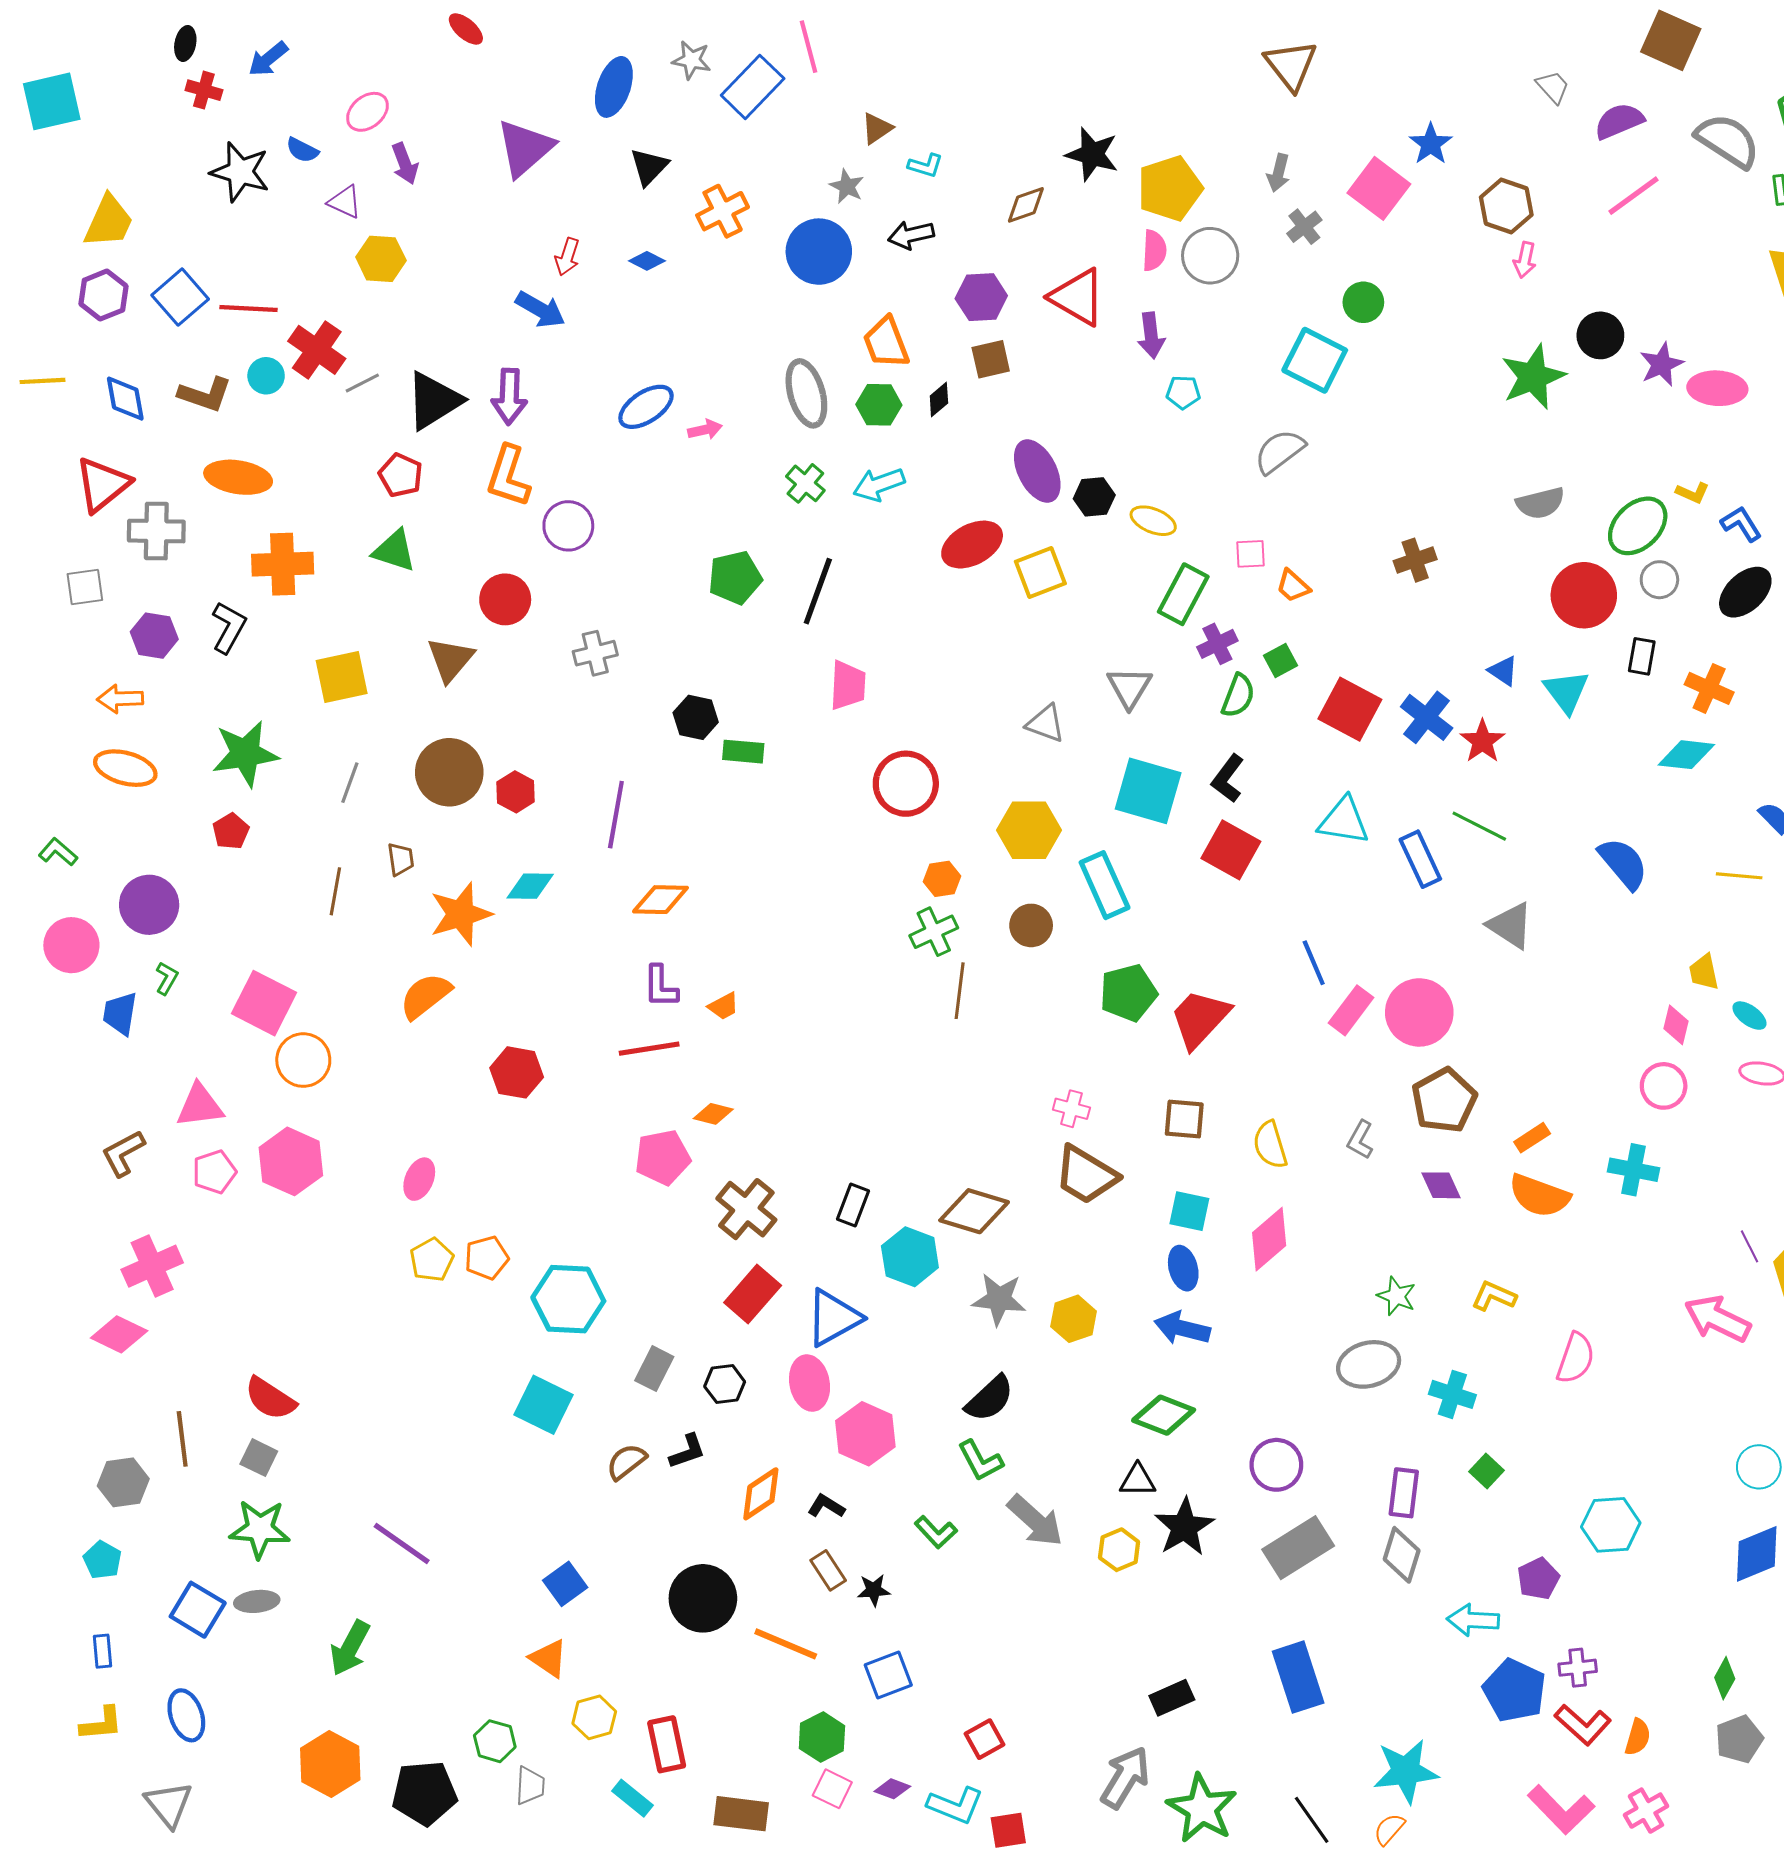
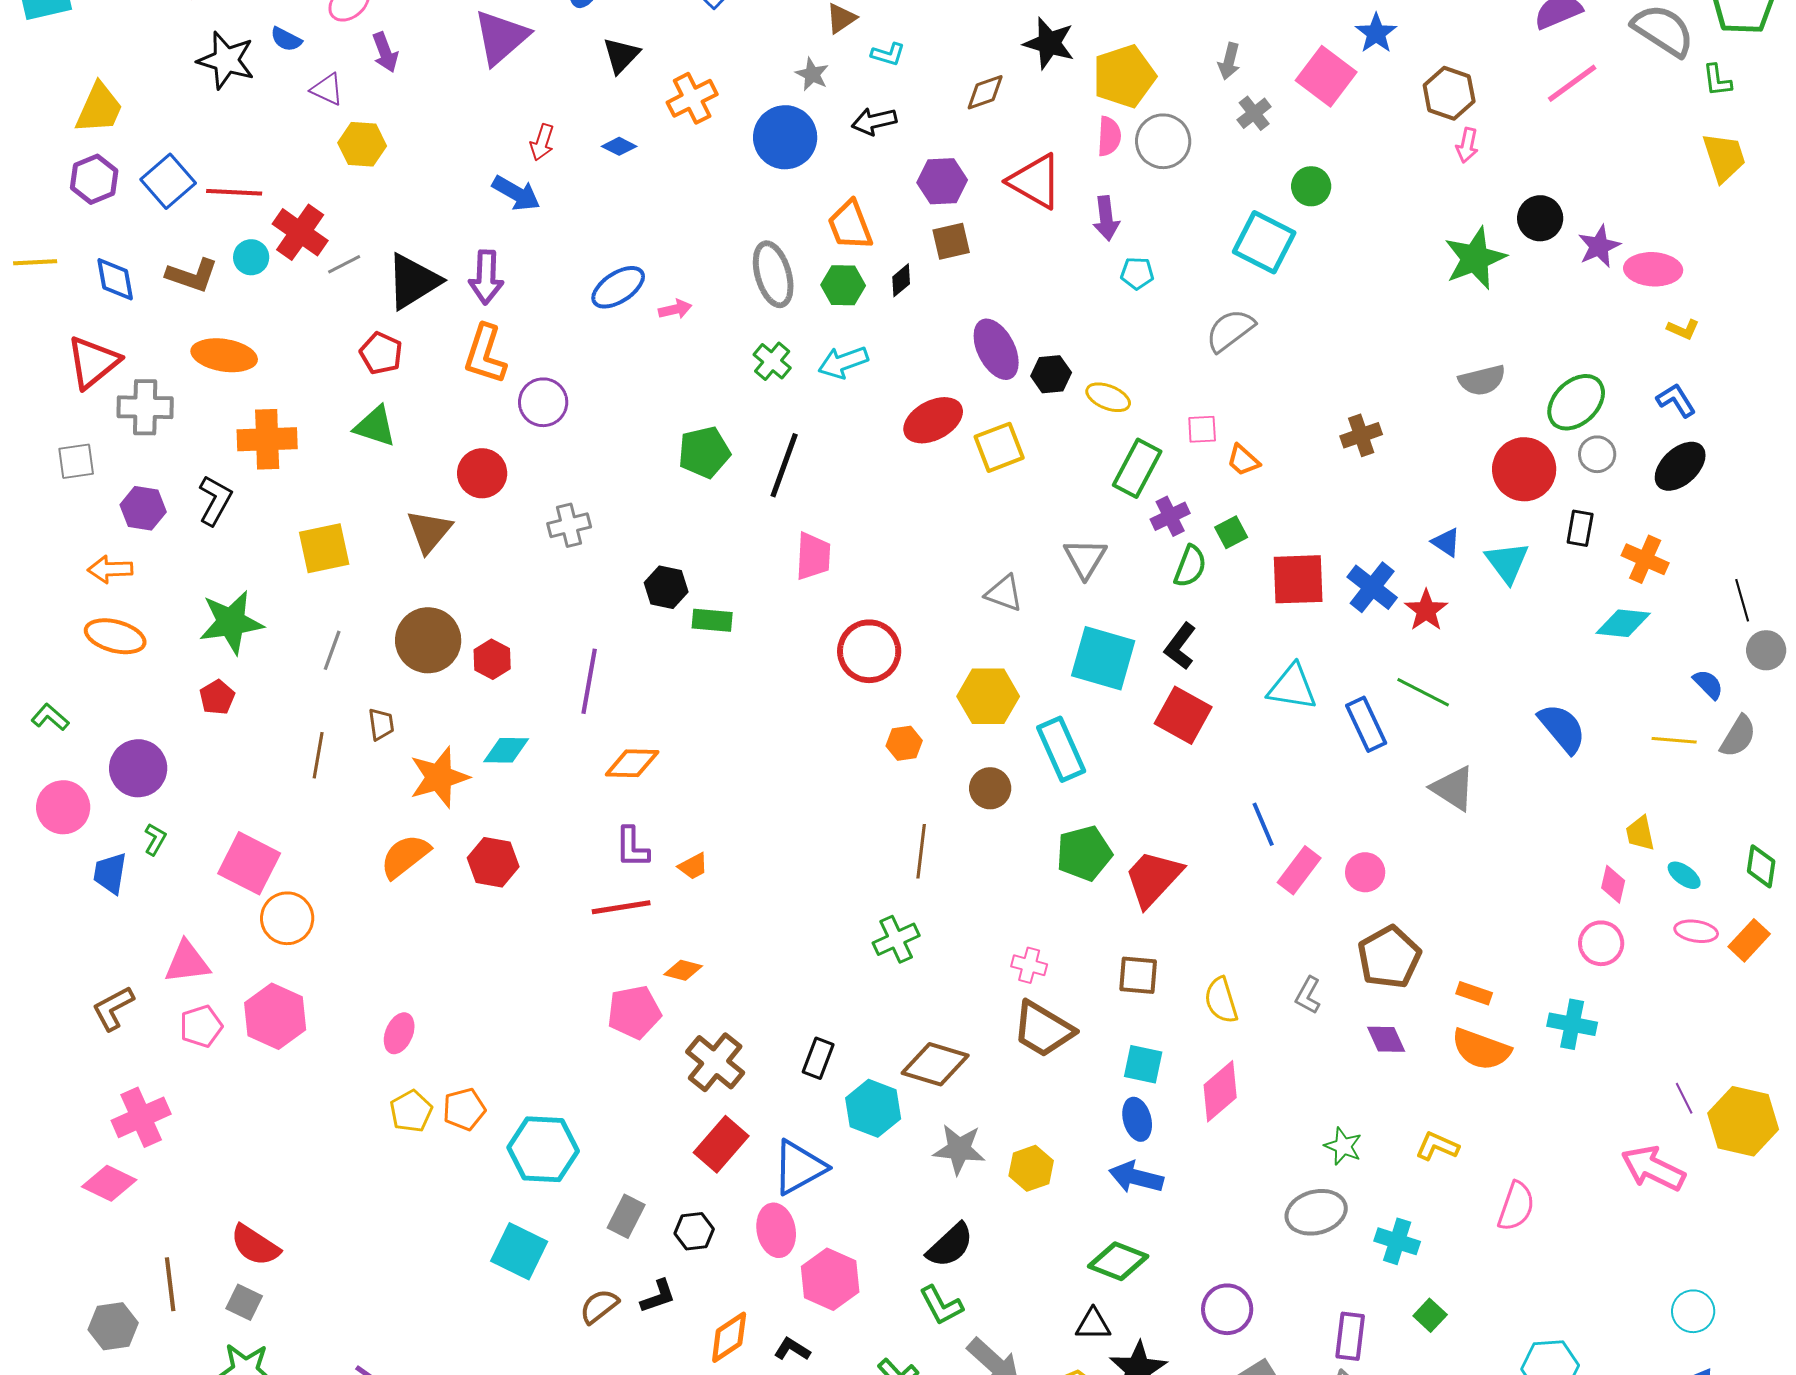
yellow L-shape: (1693, 493) -> (1683, 329), moved
red square: (1350, 709) -> (1298, 579), turned -30
green cross: (934, 932) -> (896, 939), moved
pink circle: (1419, 1012) -> (1365, 872), size x0.6
red hexagon: (517, 1072) -> (493, 862), moved
orange rectangle: (1532, 1138) -> (1474, 993), turned 52

